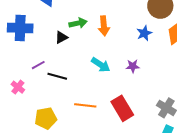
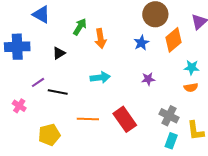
green arrow: (78, 23) -> (80, 27), moved, turned -42
cyan arrow: (101, 65) -> (100, 77), turned -36
purple star: (133, 66) -> (148, 79), moved

